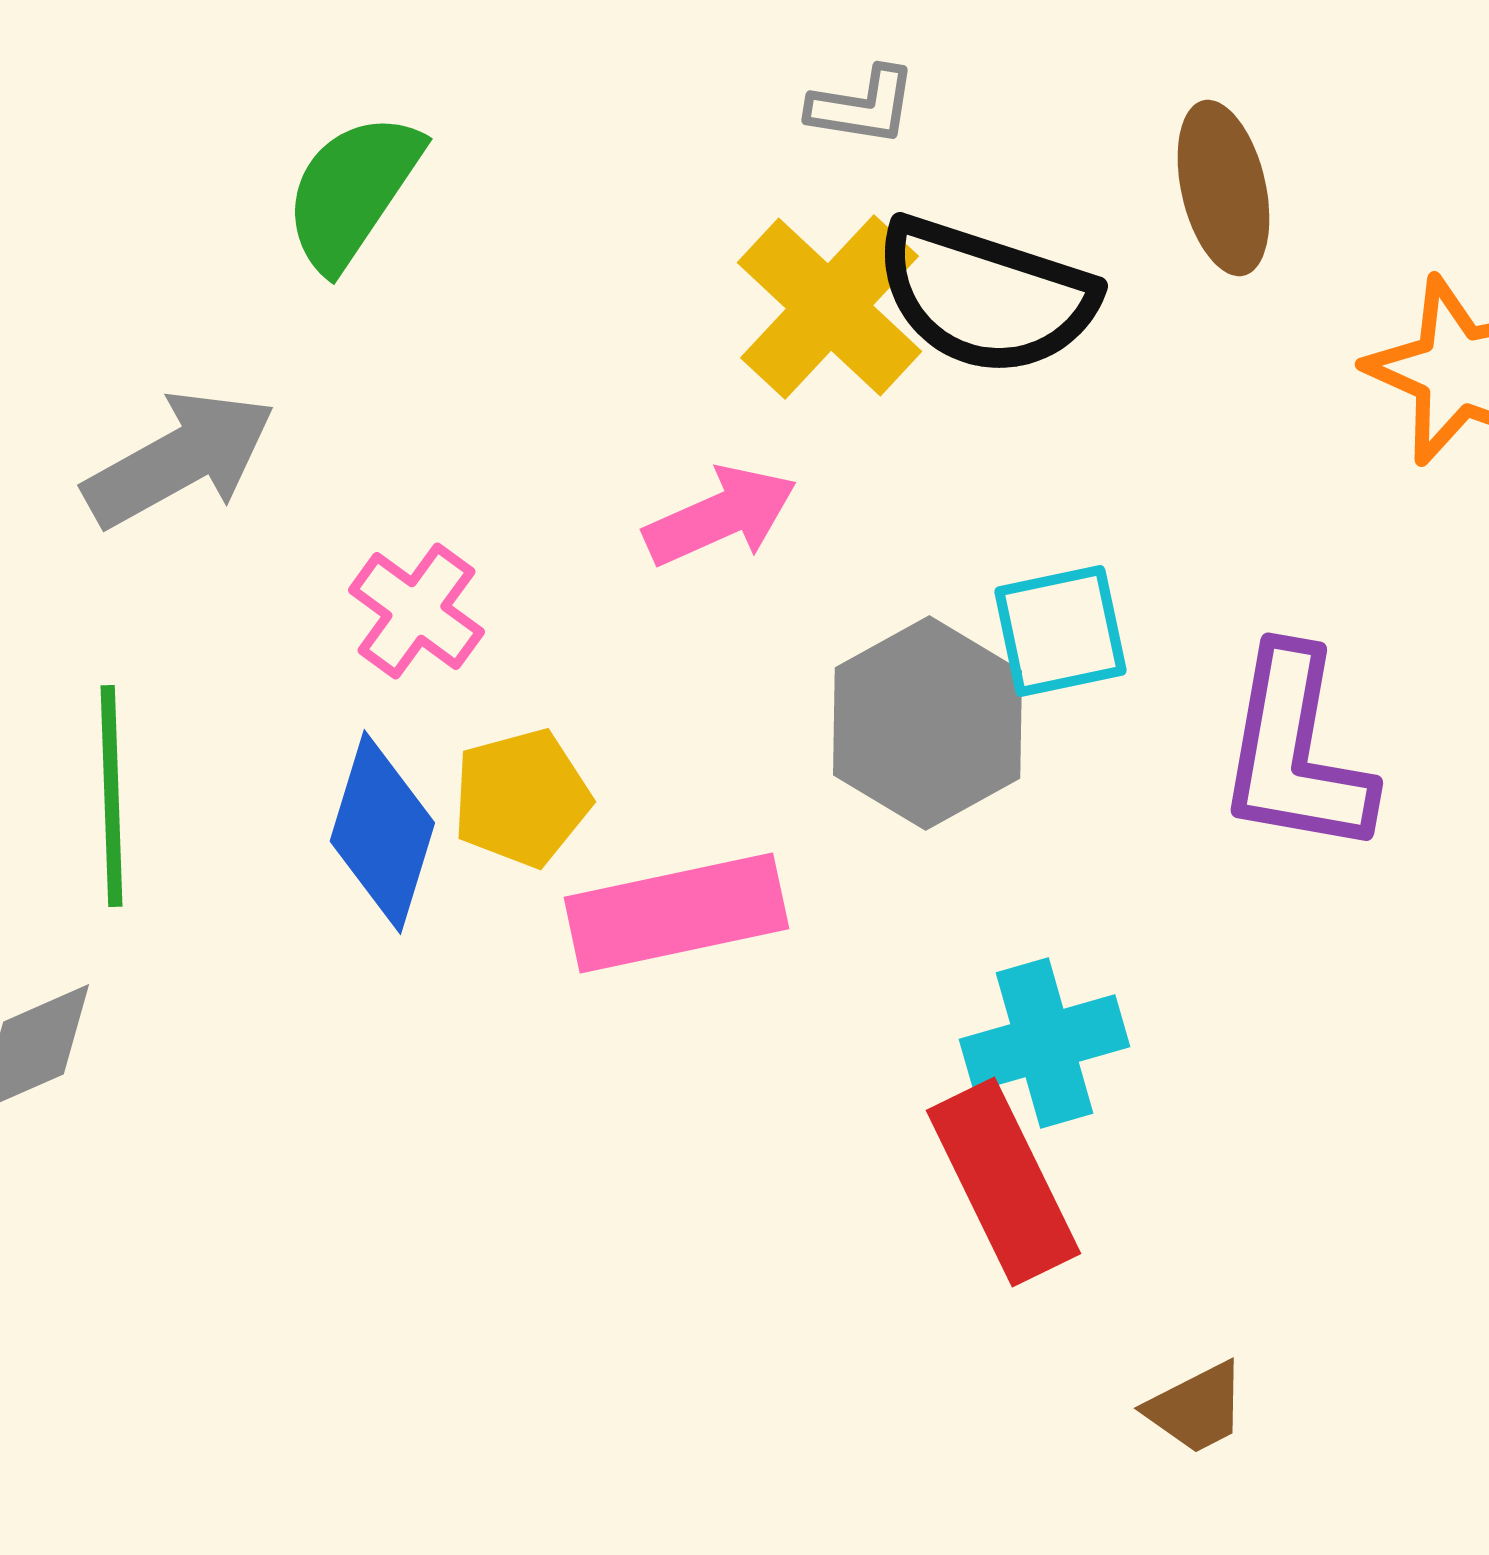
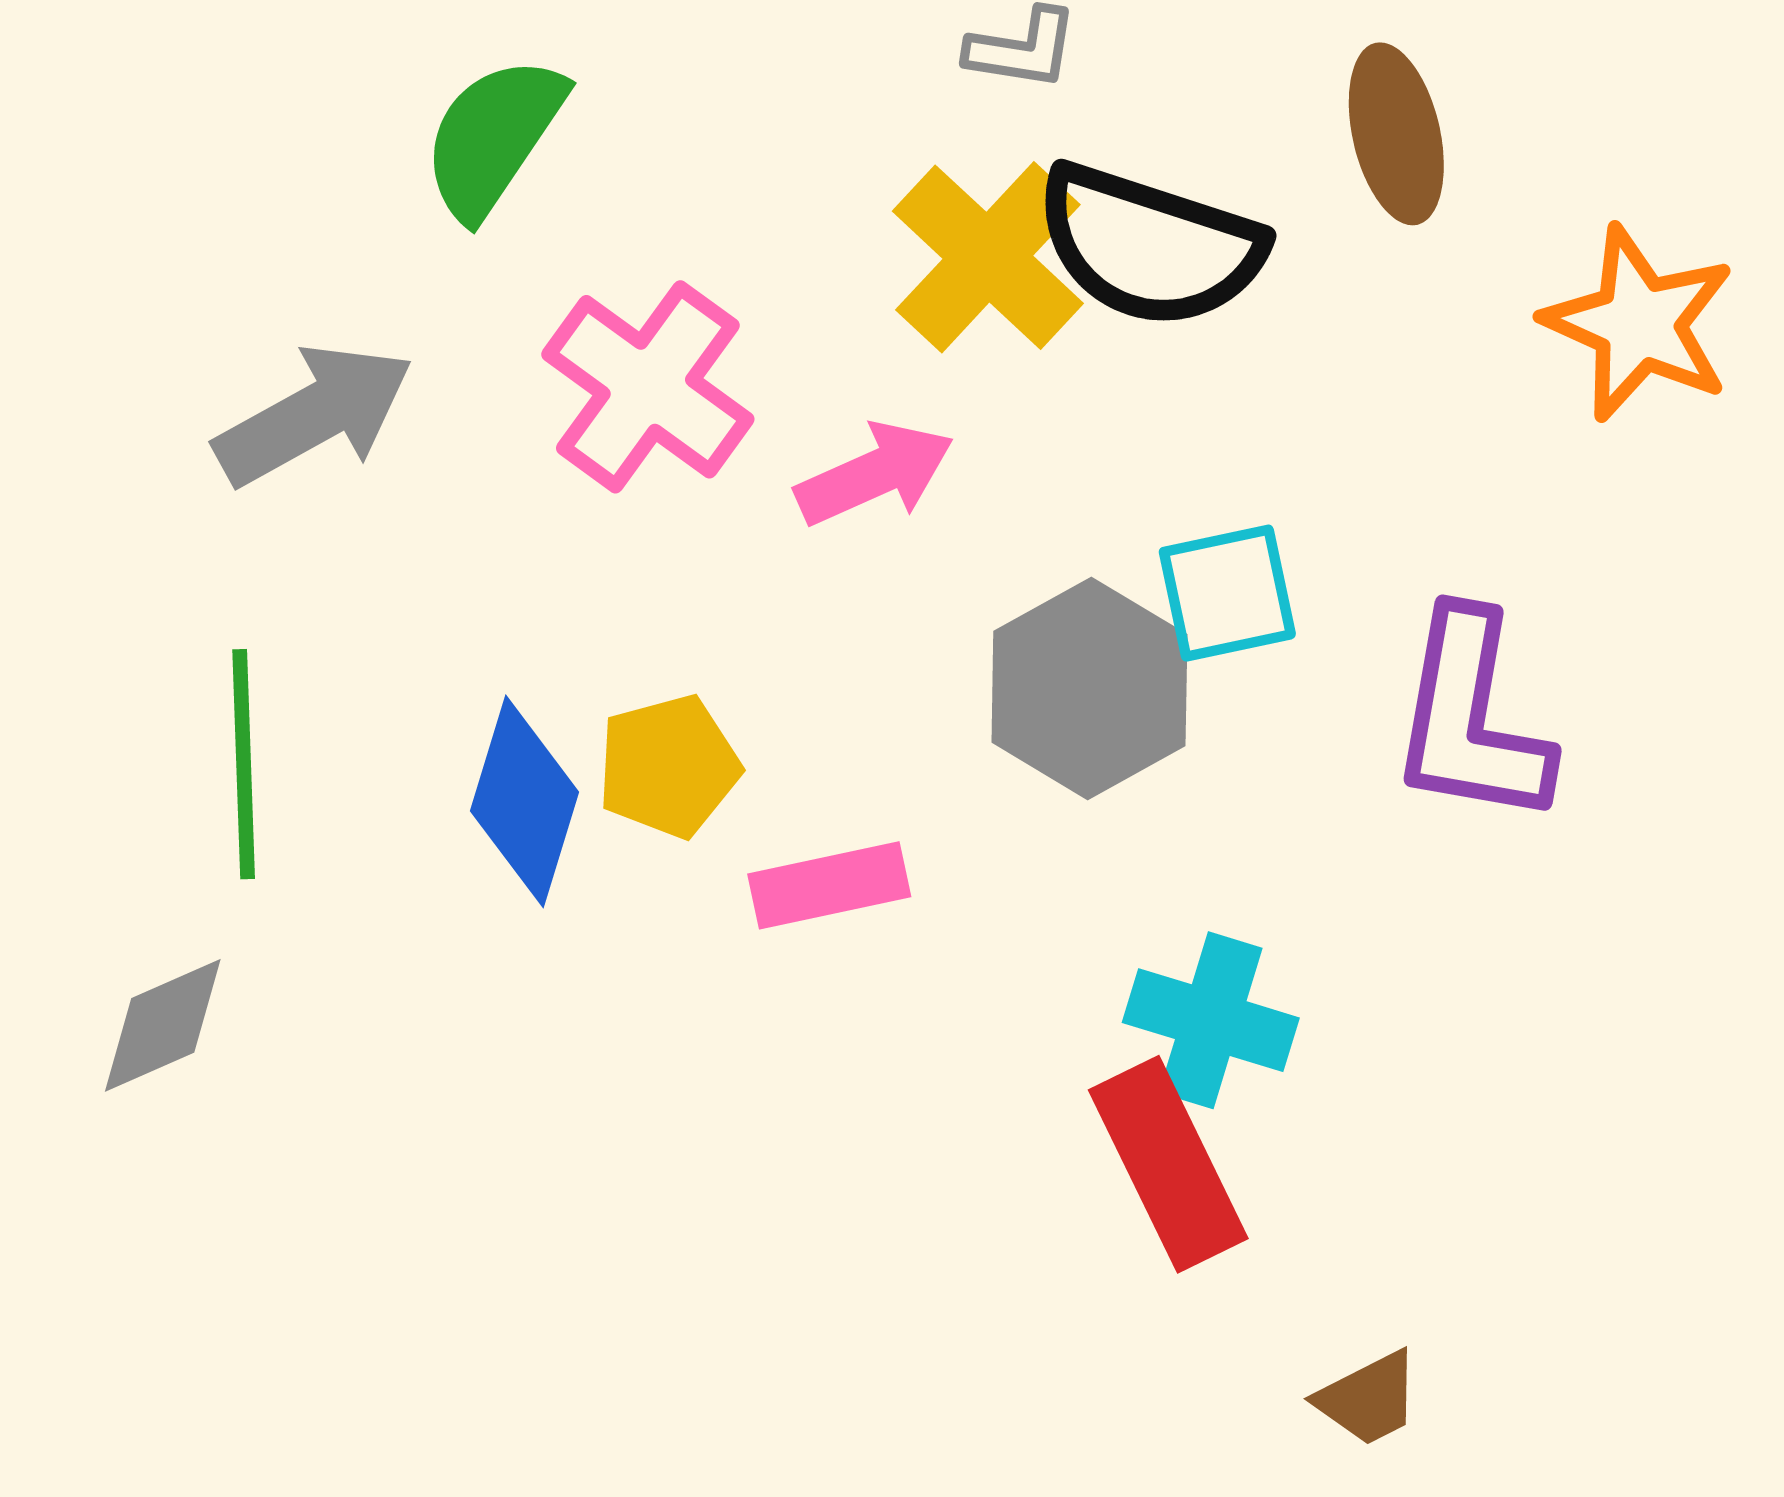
pink cross: (416, 611) -> (648, 387), moved, size x1.5
pink rectangle: (676, 913) -> (829, 885), size x0.7
cyan cross: (1044, 1043) -> (1211, 1020), turned 33

